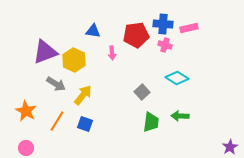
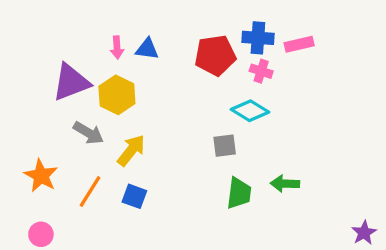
pink arrow: (112, 53) -> (117, 47), moved
cyan diamond: (177, 78) -> (250, 111), moved
gray square: (142, 92) -> (225, 146), turned 35

